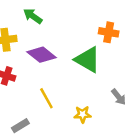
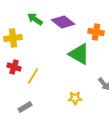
purple diamond: (41, 55) -> (63, 22), moved
yellow line: (46, 98) -> (33, 76), moved, turned 60

